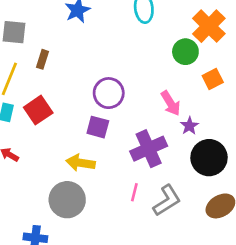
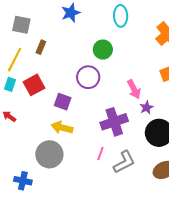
green circle: (185, 52) -> (103, 50), moved
purple square: (98, 127) -> (63, 102), moved

